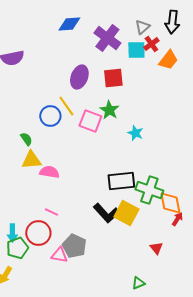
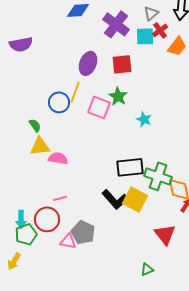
yellow line: (66, 106) -> (75, 92), turned 55
pink line: (51, 212) -> (60, 198), turned -40
red triangle: (156, 248) -> (165, 234), size x1.6

